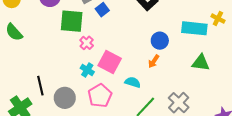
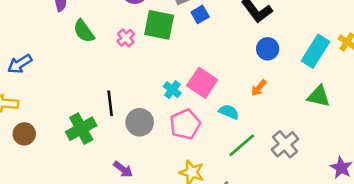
cyan rectangle: (194, 28) -> (316, 51), turned -70
blue circle: (160, 41) -> (268, 49), moved
pink cross: (87, 43) -> (126, 38), moved

